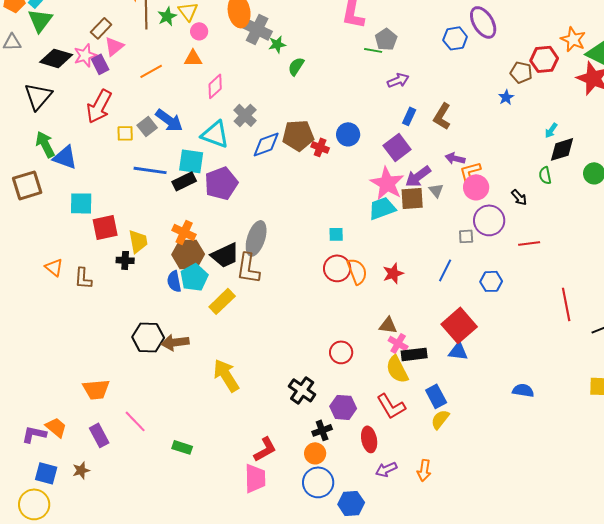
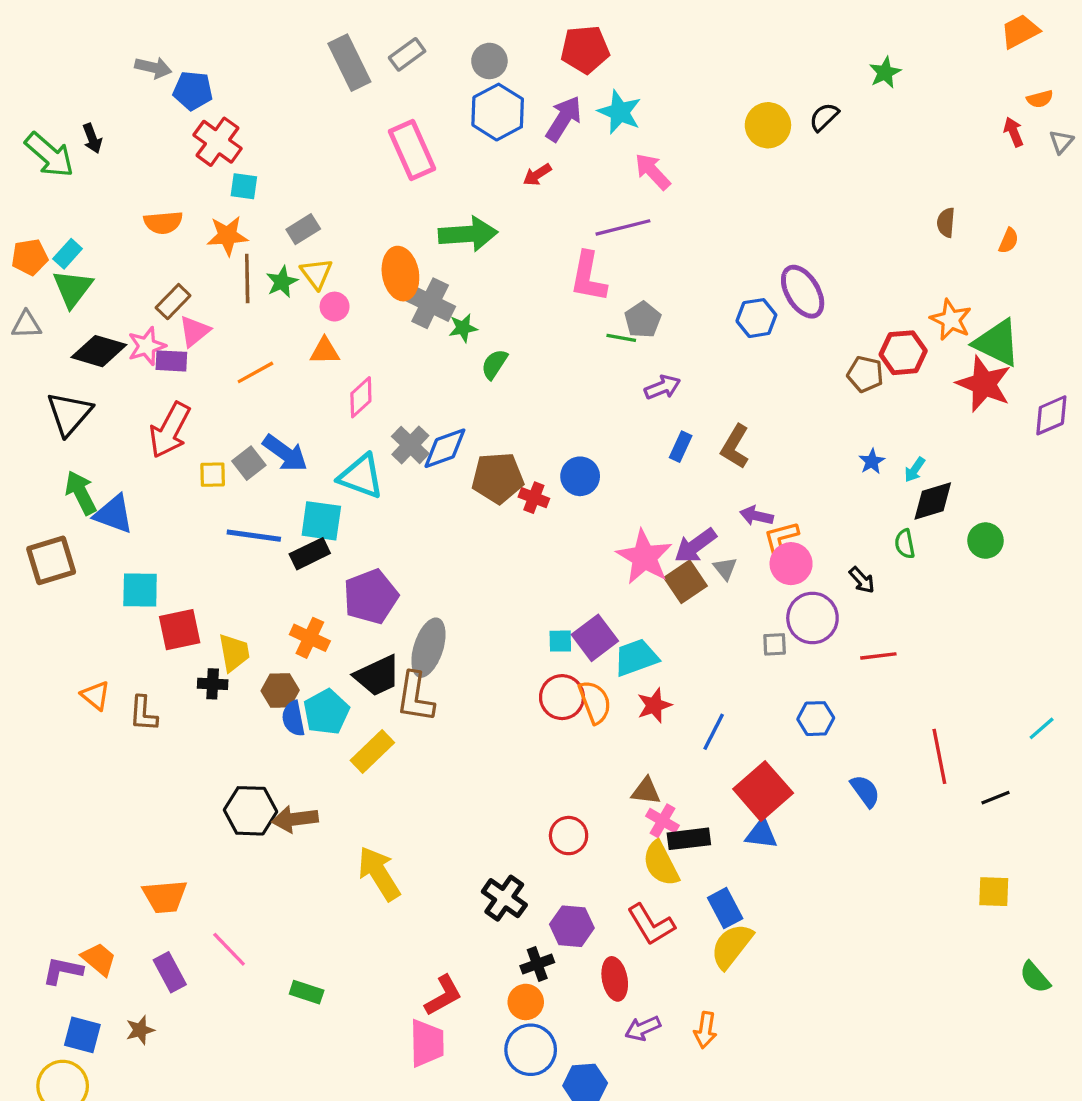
purple rectangle: (100, 64) -> (171, 361), turned -60
blue star: (506, 97) -> (872, 461), moved
blue diamond: (266, 144) -> (445, 448), moved
purple square: (397, 147) -> (595, 638), moved
purple pentagon: (221, 183) -> (371, 597), moved
brown square: (412, 198) -> (686, 582), turned -30
cyan trapezoid: (382, 208) -> (636, 658), moved
brown hexagon: (188, 254) -> (280, 691), moved, size x0.7
blue line: (445, 270) -> (714, 732), moved
blue semicircle: (523, 390) -> (865, 791), moved, turned 45
yellow semicircle: (440, 419) -> (732, 946), size x1.4

